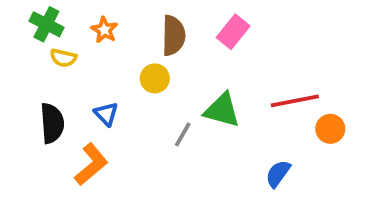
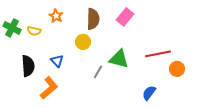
green cross: (46, 24) -> (12, 28), moved

